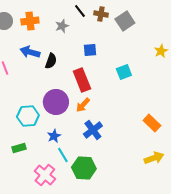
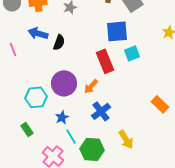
blue square: (90, 50) -> (117, 31), moved, size x1.6
red rectangle: (82, 80) -> (105, 61), moved
green rectangle: (19, 148) -> (27, 129), turned 72
yellow arrow: (154, 158) -> (126, 139), moved, turned 78

